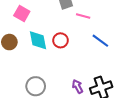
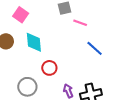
red circle: (61, 40) -> (49, 68), moved

